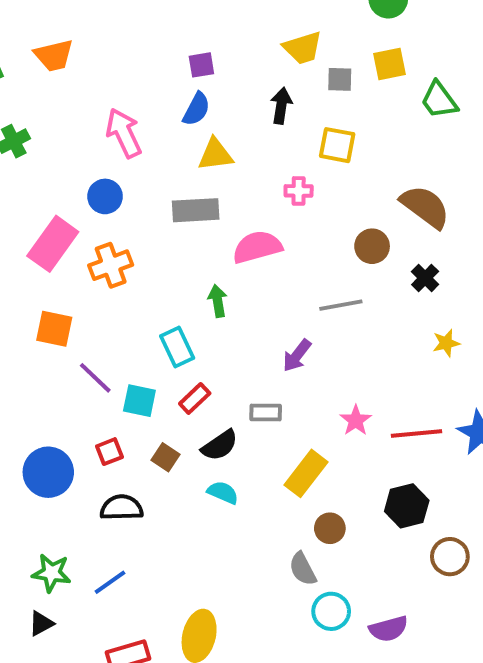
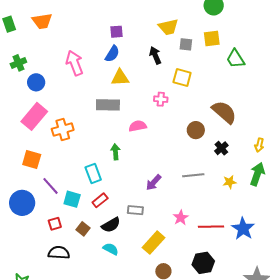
black arrow: (281, 106) -> (155, 55), turned -36
blue circle: (105, 196) -> (36, 82), moved
pink semicircle: (257, 247) -> (138, 126), size x0.7
gray line: (341, 305) -> (193, 175), moved
blue circle: (48, 472) -> (22, 203), moved

